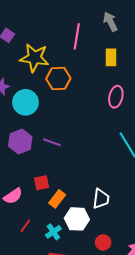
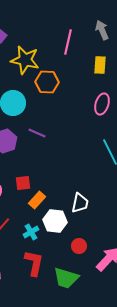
purple line: (52, 142) -> (37, 133), moved

